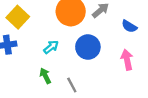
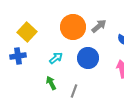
gray line: (72, 85) -> (74, 91), turned 48

